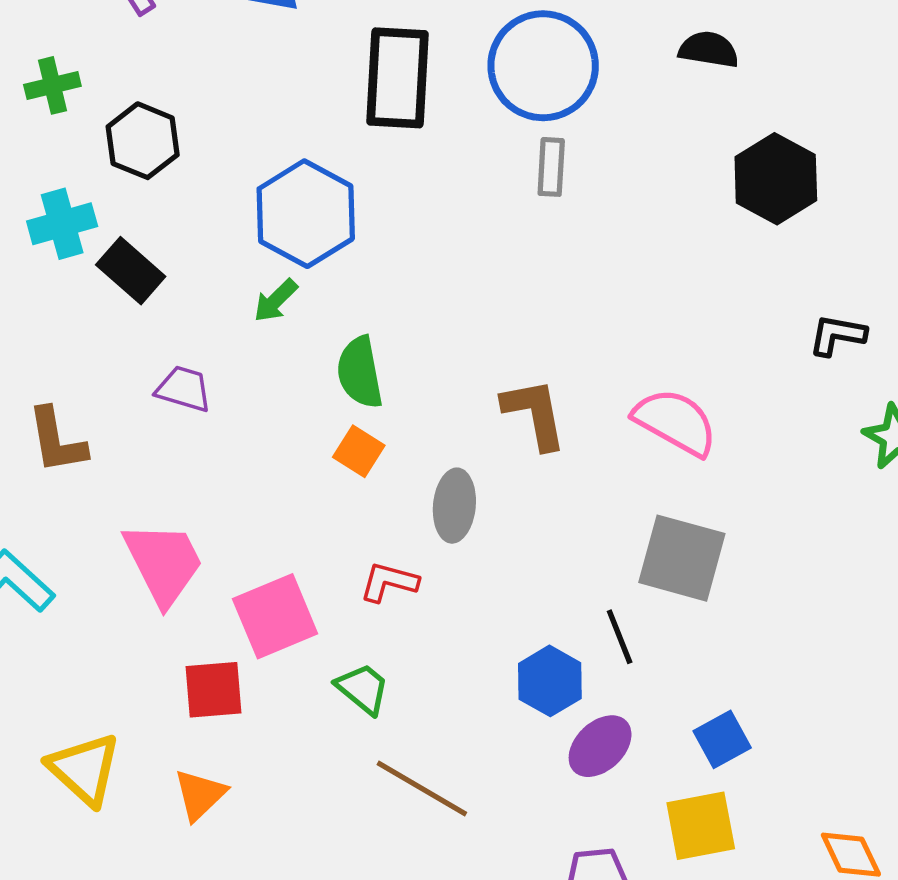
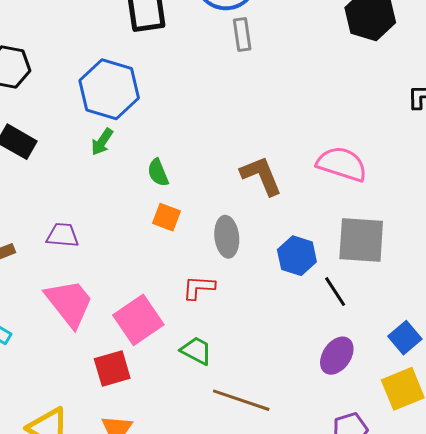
green semicircle: (360, 372) -> (158, 173), size x0.7
purple trapezoid: (184, 389) -> (62, 235), moved
blue hexagon: (550, 681) -> (297, 256), moved

